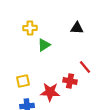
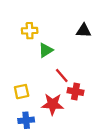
red line: (85, 67) -> (62, 75), moved

